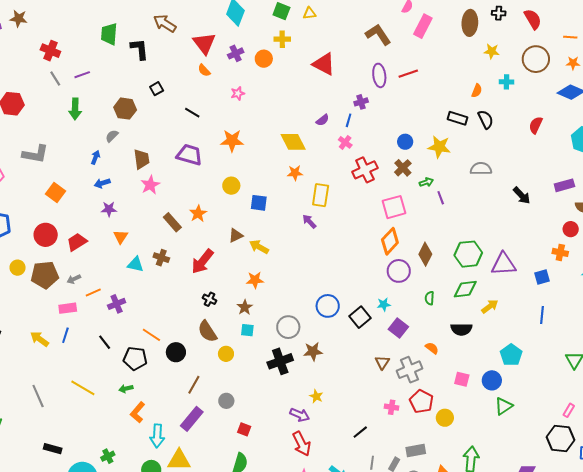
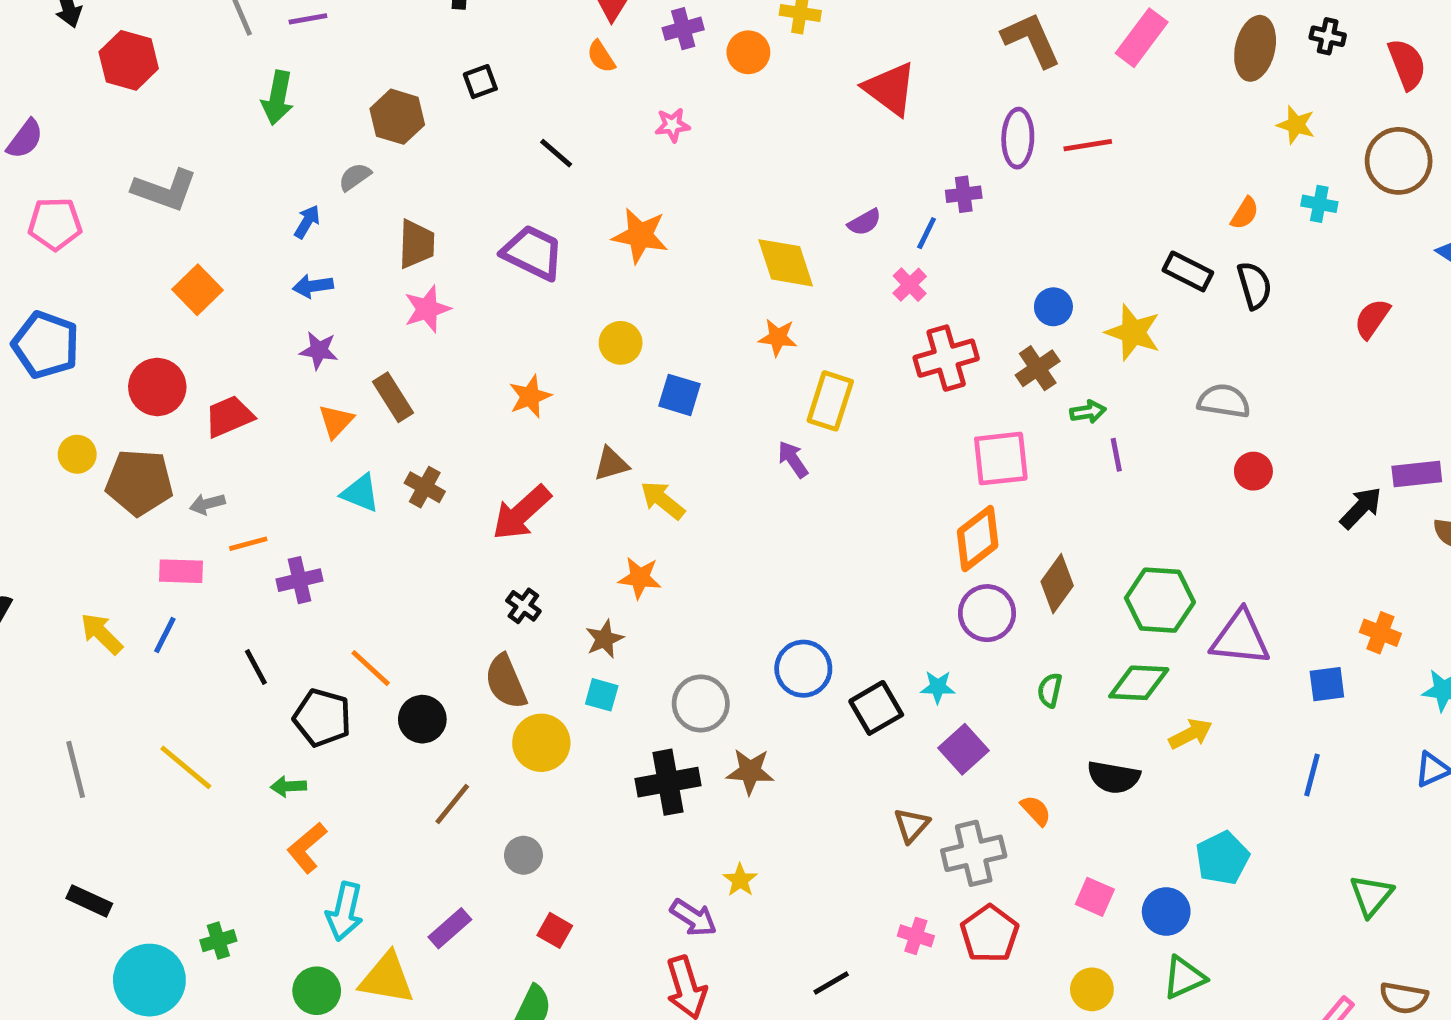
black arrow: (522, 196) -> (1361, 508), moved, turned -102
brown rectangle: (172, 222) -> (393, 397), moved
red circle: (571, 229) -> (1253, 471), moved
yellow circle: (226, 354) -> (541, 743), size x1.5
yellow circle: (445, 418) -> (1092, 989), moved
purple rectangle: (192, 419) -> (450, 928), moved, size x0.7

